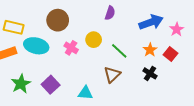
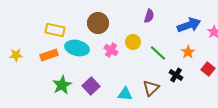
red square: (170, 54) -> (208, 69), moved
black cross: (150, 73) -> (176, 75), moved
brown triangle: (112, 74) -> (151, 88), moved

